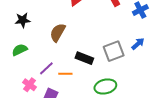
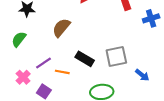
blue arrow: (138, 44) -> (142, 75), moved, turned 72
green semicircle: (20, 50) -> (19, 39), turned -35

